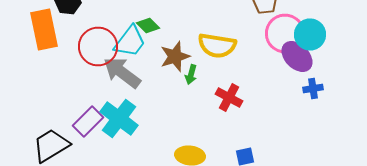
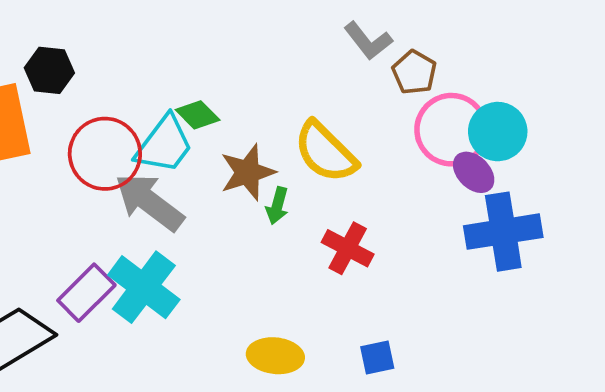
yellow semicircle: (217, 46) -> (325, 152), turned 36
purple ellipse: (297, 56) -> (474, 172), size x0.7
blue cross: (313, 88) -> (503, 232), size x2.0

